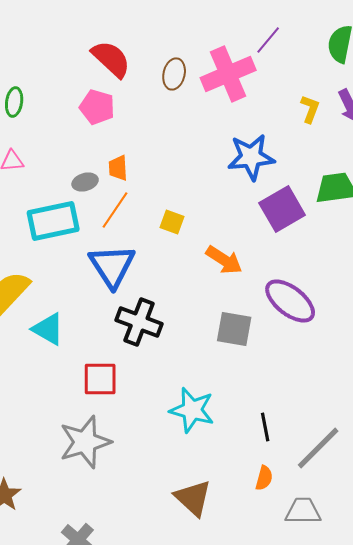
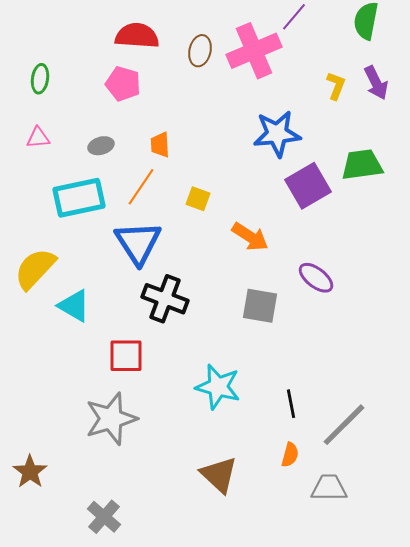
red semicircle: (111, 59) -> (137, 36), turned -39
orange trapezoid: (118, 168) -> (160, 145), moved
gray ellipse: (85, 182) -> (101, 146), moved
purple ellipse: (290, 301) -> (316, 278), size x0.7

